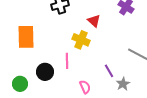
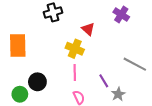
pink line: (67, 61) -> (75, 72), moved
green circle: (20, 84) -> (20, 94), moved

